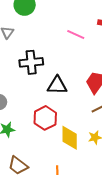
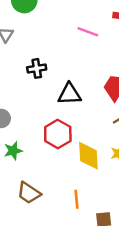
black cross: (31, 62) -> (37, 68), size x0.7

